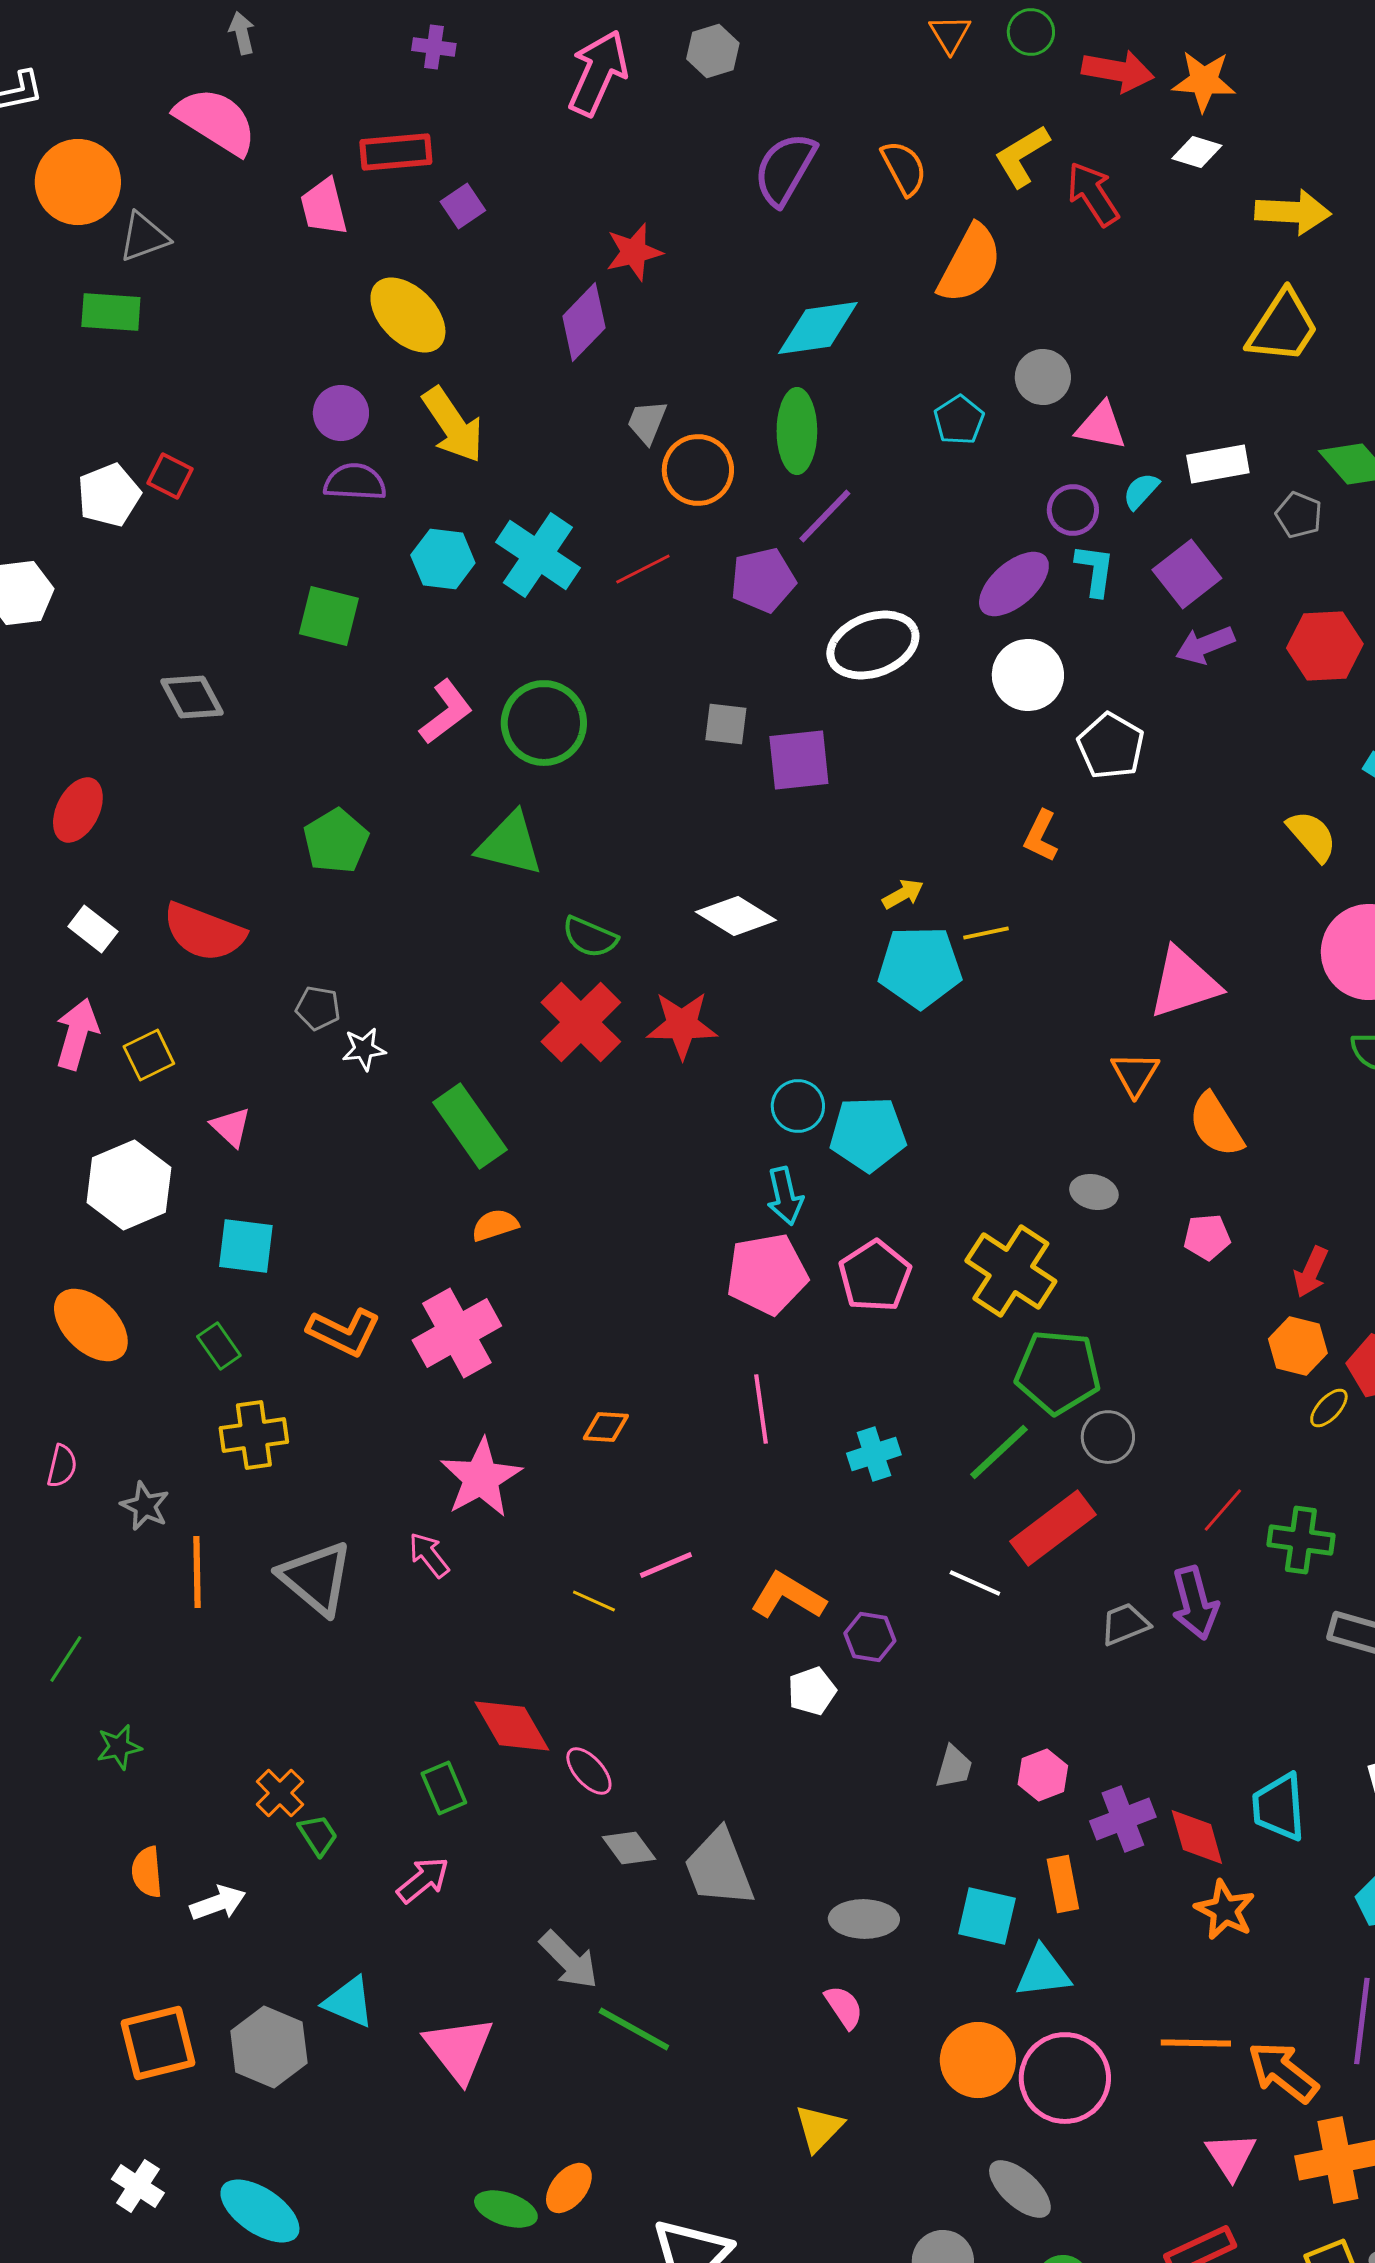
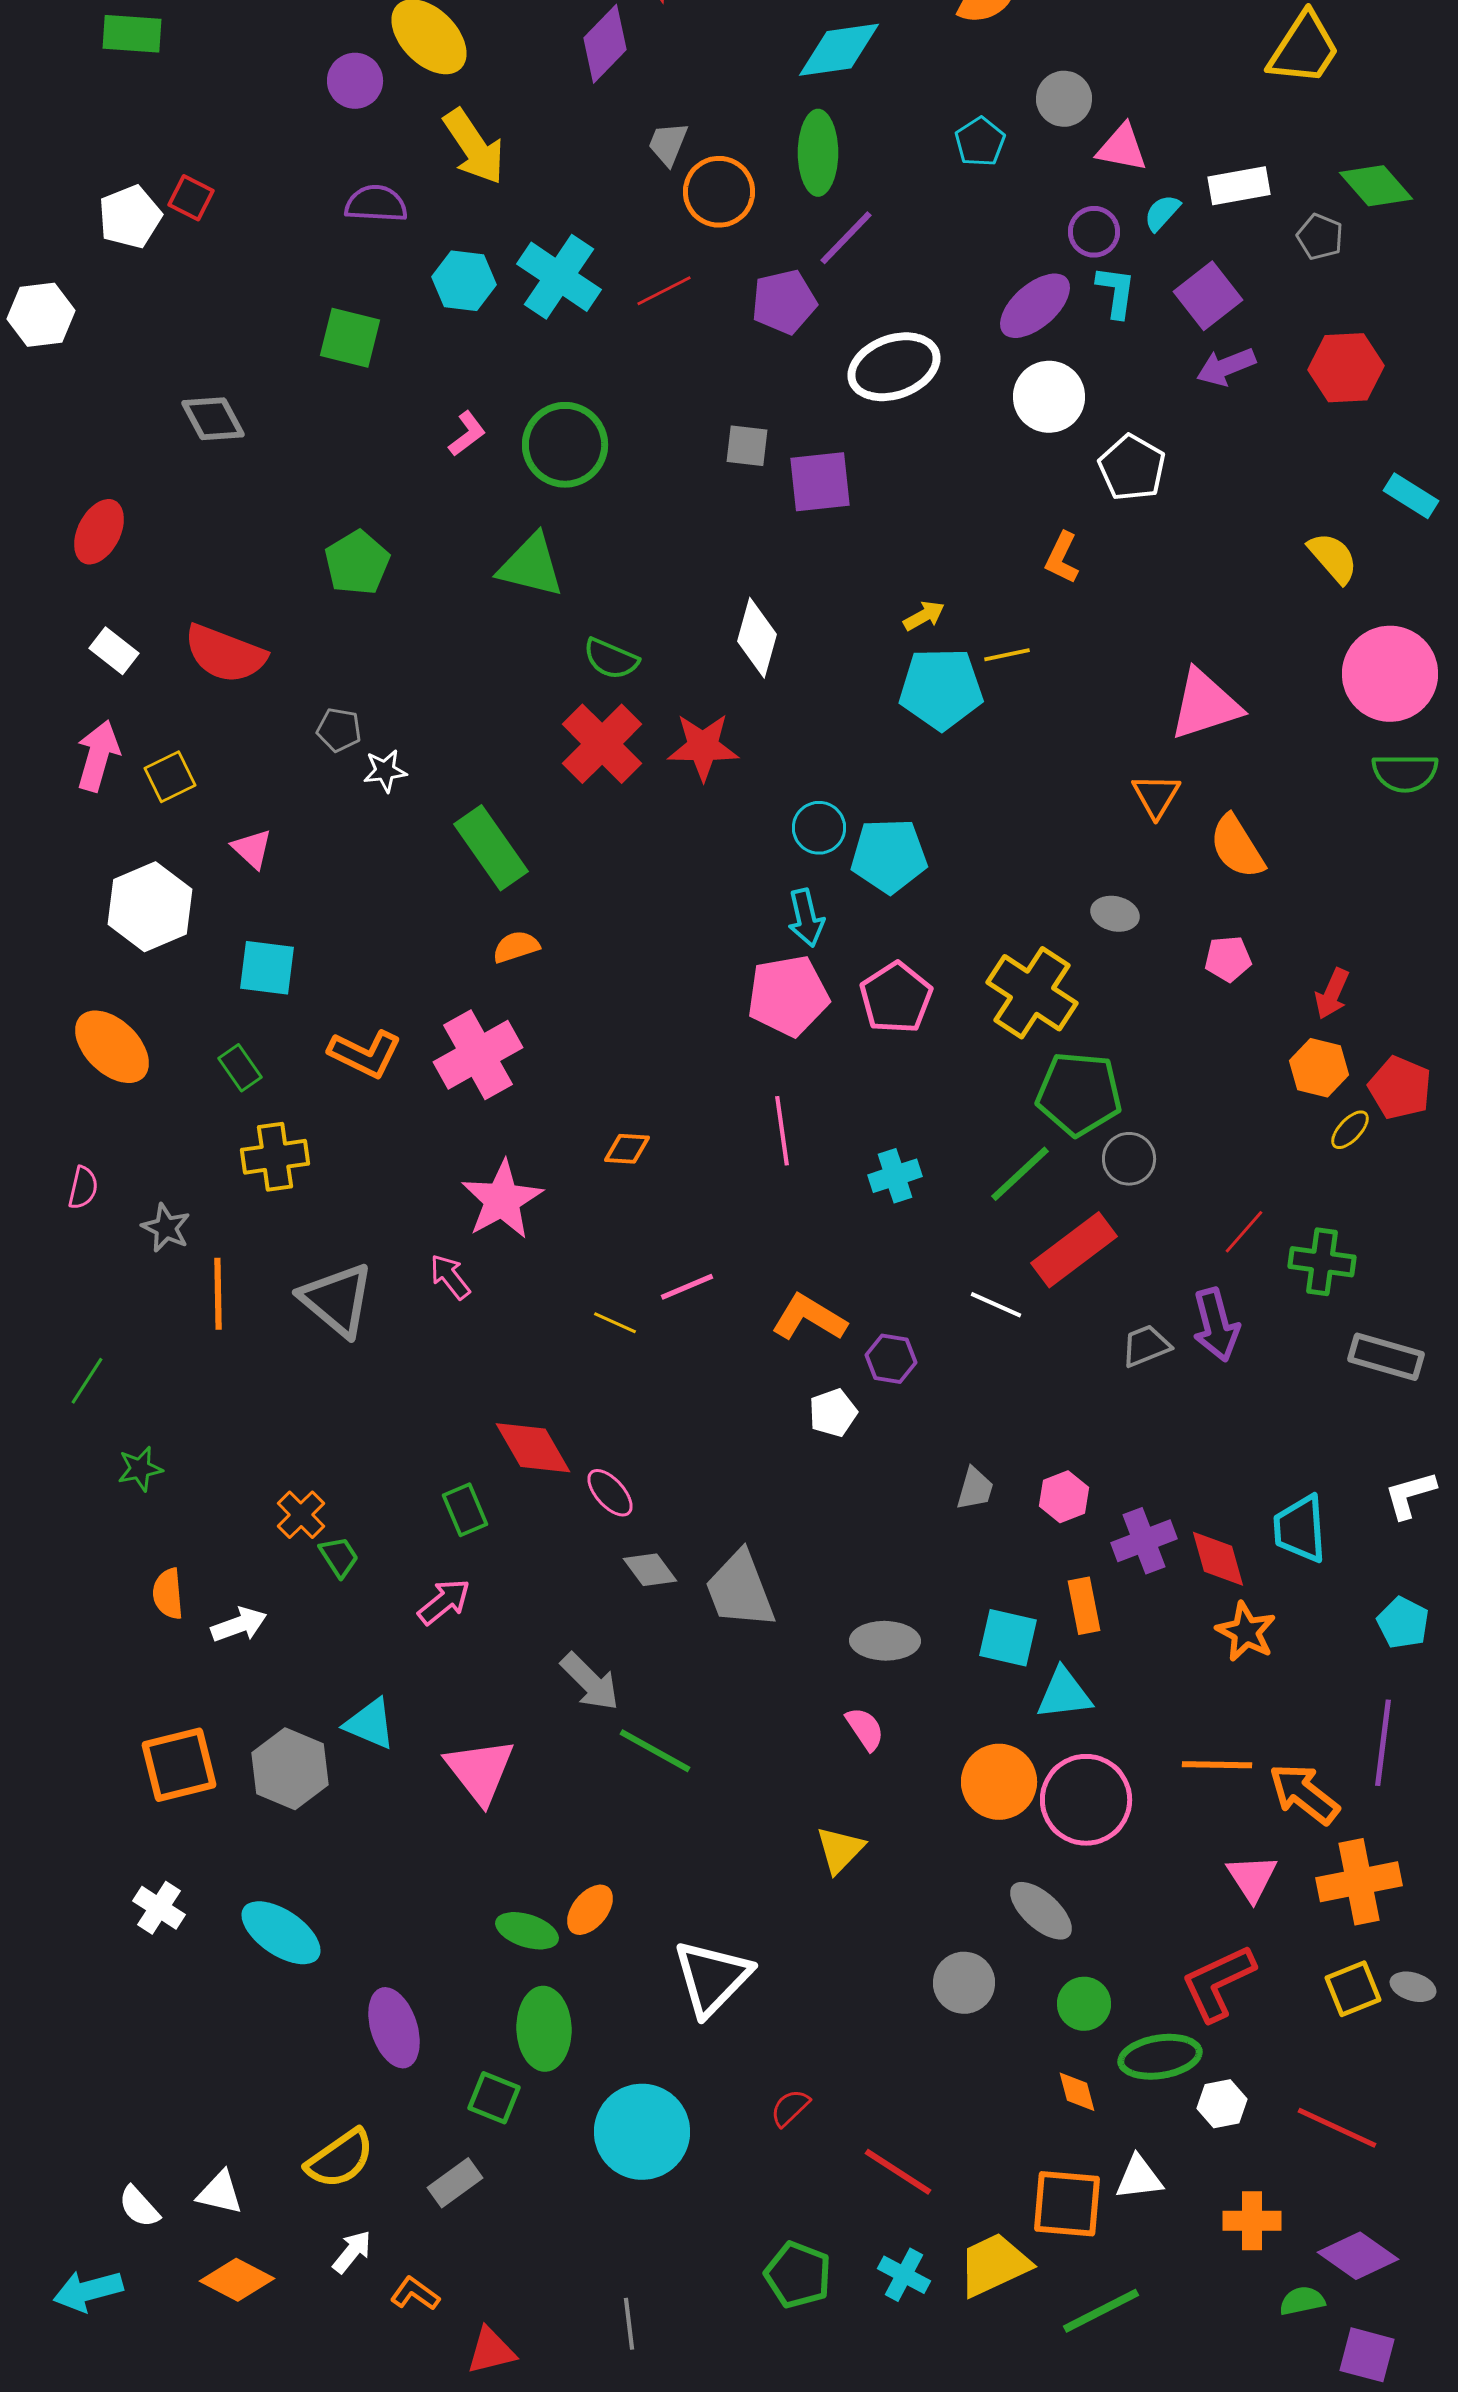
purple circle: (341, 413) -> (355, 81), moved
pink L-shape: (446, 712) -> (467, 434), size x0.7
white diamond: (736, 916) -> (757, 638), turned 74

